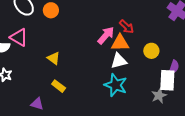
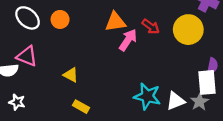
orange triangle: (120, 43) -> (115, 22), moved
yellow circle: (151, 51) -> (188, 30), moved, size x1.6
white triangle: (119, 61) -> (176, 101), moved

